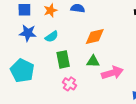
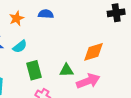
orange diamond: (95, 37) -> (93, 52), moved

